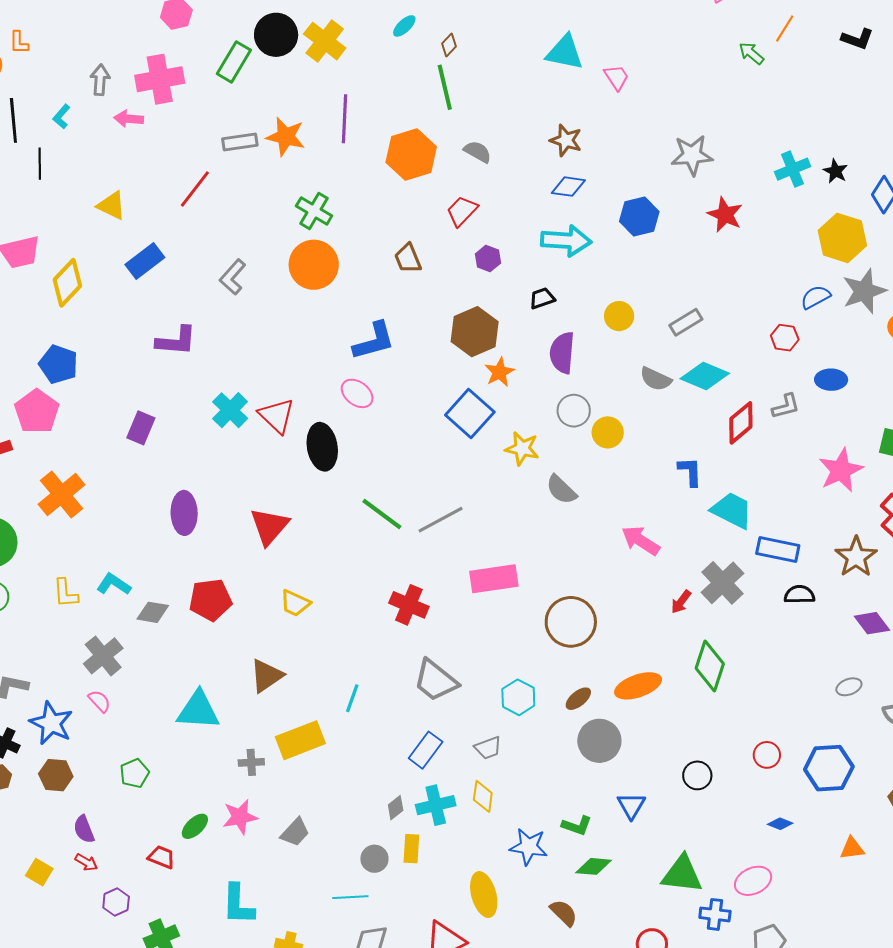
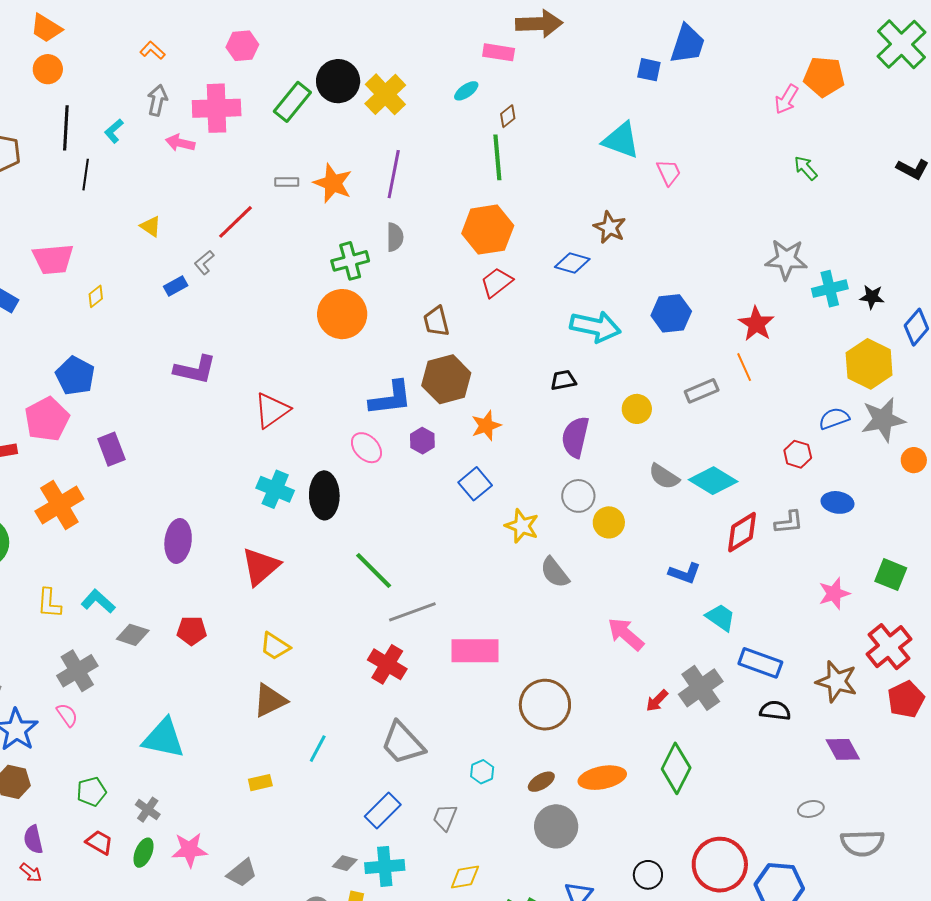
orange line: (785, 29) -> (744, 367), moved, turned -64
orange L-shape: (19, 42) -> (152, 50), moved, turned 125
gray rectangle: (240, 142) -> (287, 182), size x0.7
gray semicircle: (478, 152) -> (395, 237), moved, turned 52
orange hexagon: (411, 155) -> (488, 230), moved
gray star: (692, 155) -> (786, 259), moved
black star: (835, 171) -> (872, 297), turned -30
blue diamond: (568, 187) -> (572, 263), moved
yellow triangle: (111, 206) -> (151, 226), size x0.7
green cross: (314, 211) -> (350, 261), turned 36
purple hexagon: (488, 258) -> (422, 441), moved
blue rectangle: (145, 261) -> (176, 286), size x0.6
gray L-shape: (233, 277) -> (204, 262), moved, size x0.7
yellow diamond: (67, 283) -> (96, 296), size x0.5
gray rectangle: (686, 322) -> (702, 391), moved
brown hexagon: (475, 332) -> (446, 379), moved
orange star: (500, 372) -> (486, 426), moved
cyan cross: (230, 410) -> (275, 489), moved, turned -30
blue square: (470, 413) -> (475, 484), size x0.7
red triangle: (277, 416) -> (272, 410), moved, turned 33
purple rectangle: (141, 428) -> (111, 449), moved, turned -52
pink star: (841, 470) -> (834, 594), size x0.7
blue L-shape: (690, 472) -> (685, 573), turned 104
cyan trapezoid: (732, 510) -> (720, 618), size x0.7
gray line: (441, 520) -> (412, 612), moved
brown star: (856, 557) -> (837, 681), turned -30
red pentagon: (210, 600) -> (192, 631), size x0.7
brown triangle: (267, 676) -> (270, 700), moved
cyan hexagon: (518, 697) -> (482, 772), size x0.7
yellow rectangle: (300, 740) -> (260, 783), size x0.5
gray trapezoid: (488, 748) -> (445, 817), turned 124
red circle: (767, 755) -> (720, 865), size x2.0
gray cross: (251, 762) -> (148, 810), moved, turned 30
yellow diamond: (483, 796) -> (465, 877), moved, turned 64
gray diamond: (396, 808) -> (345, 863), turned 45
green ellipse: (195, 826) -> (143, 853), turned -32
red trapezoid: (161, 857) -> (99, 842), moved

